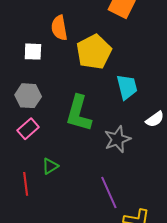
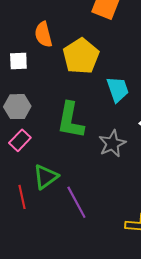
green triangle: (50, 166) -> (46, 177), size x1.5
purple line: (109, 192) -> (76, 202), moved

